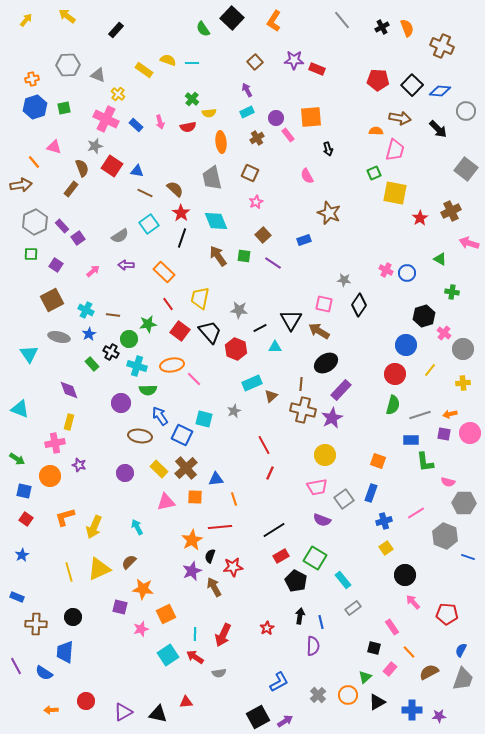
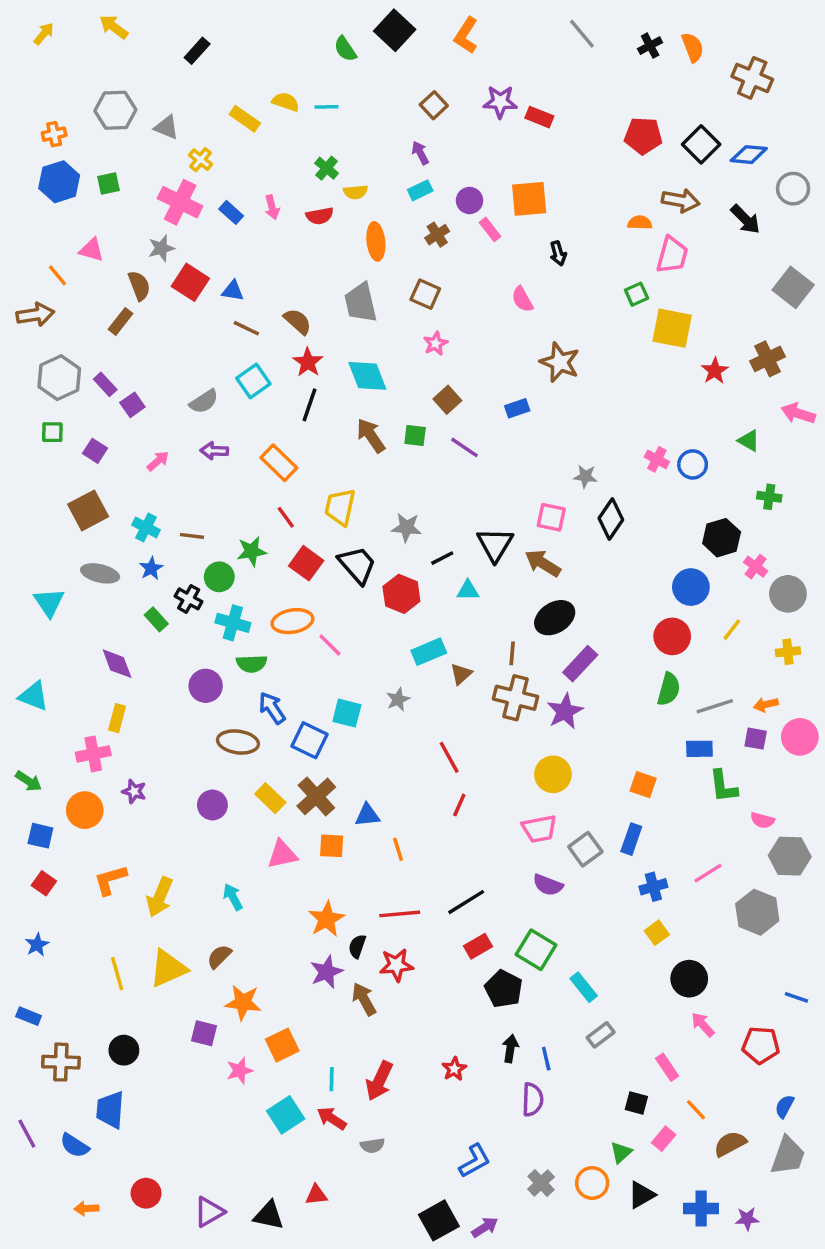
red line: (220, 527) -> (400, 914), moved
blue line: (468, 557) -> (796, 997), moved

